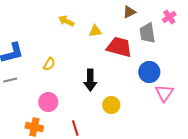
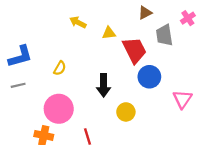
red trapezoid: (119, 47) -> (134, 50), turned 48
blue circle: (149, 72) -> (149, 77), moved
pink circle: (48, 102) -> (59, 109), size x1.4

